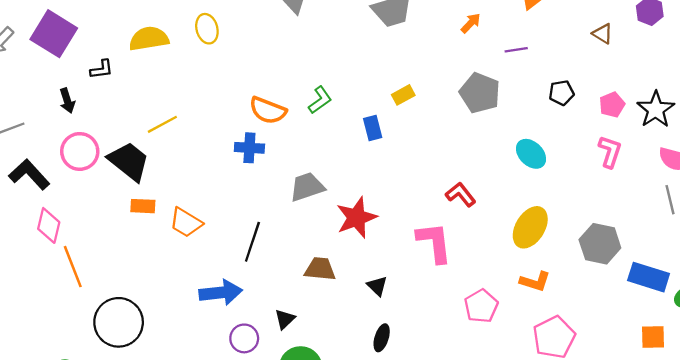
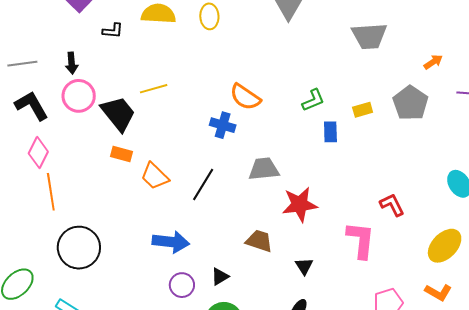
gray pentagon: (480, 93) -> (410, 103), moved
green L-shape: (320, 100) -> (313, 100), moved
black arrow: (67, 101) -> (72, 63), moved
black line: (252, 242) -> (203, 185), moved

